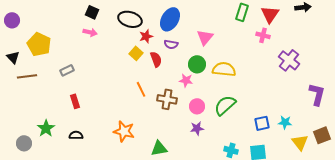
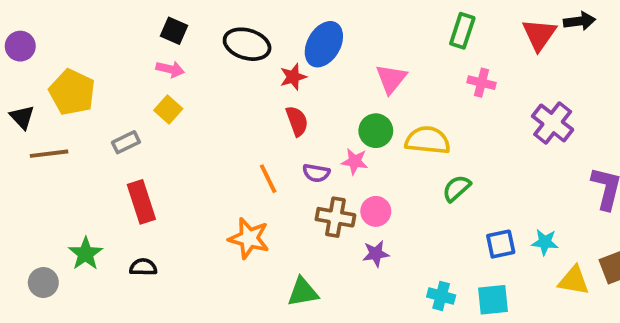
red triangle: (270, 14) -> (539, 35), moved
pink cross: (263, 35) -> (481, 83), moved
red star: (146, 36) -> (293, 77), moved
purple semicircle: (171, 44) -> (316, 173), moved
yellow square: (136, 53) -> (168, 110), moved
brown cross: (167, 99) -> (335, 217), moved
red rectangle: (75, 101) -> (141, 202), size x1.5
green semicircle: (225, 105) -> (456, 188), moved, size x0.7
orange star: (124, 131) -> (249, 238), moved
yellow triangle: (300, 142) -> (574, 281), turned -42

